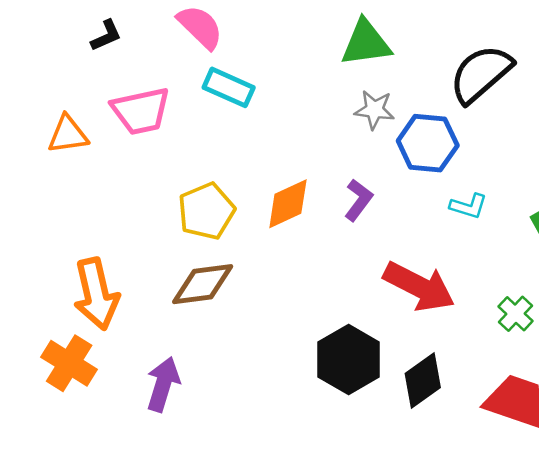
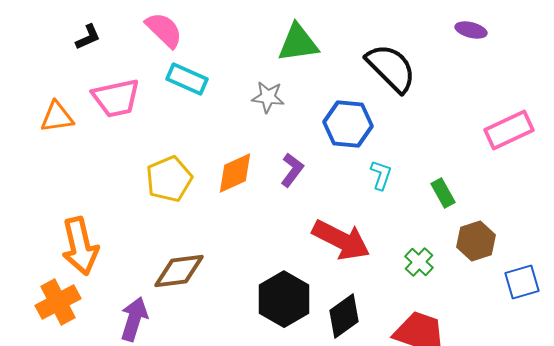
black semicircle: (481, 74) -> (391, 68), turned 86
gray star: (375, 110) -> (268, 97), moved
cyan L-shape: (469, 206) -> (381, 175), turned -88
brown diamond: (203, 284) -> (179, 271), moved
orange cross: (69, 363) -> (58, 302), turned 30

